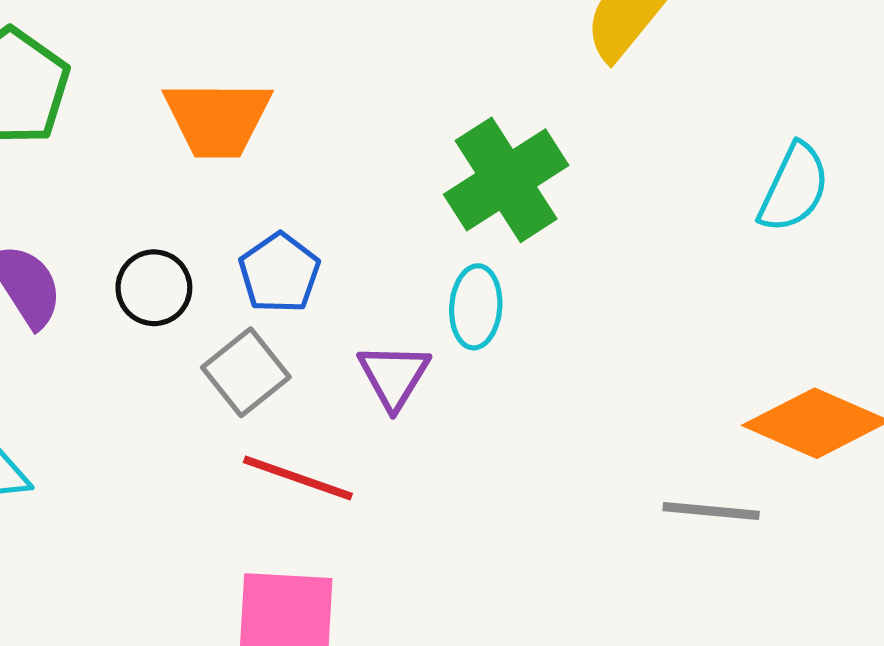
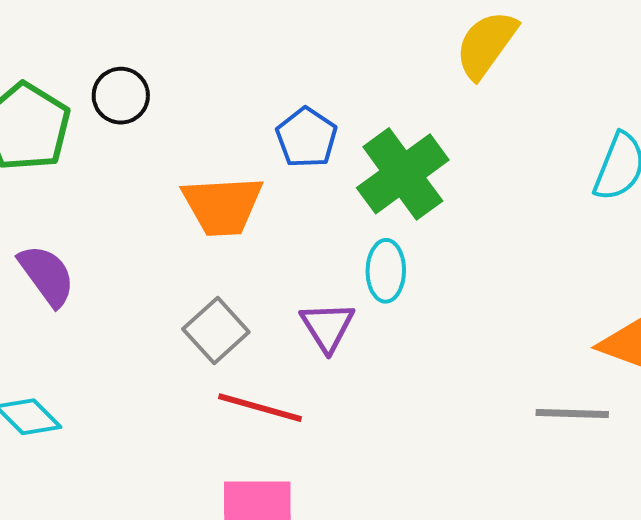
orange trapezoid: (217, 119) -> (222, 206), moved
blue pentagon: (279, 273) -> (306, 138), moved
black circle: (154, 288) -> (121, 96), moved

